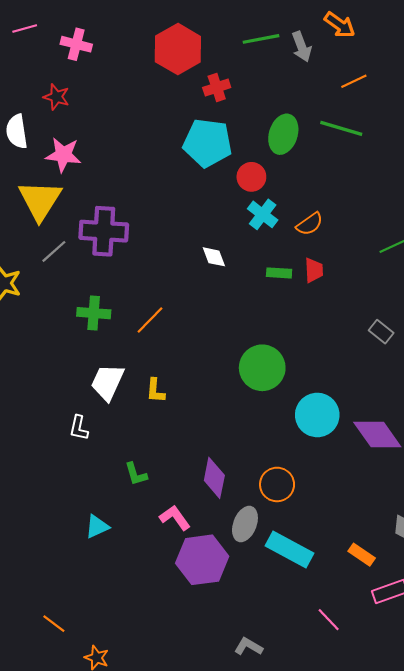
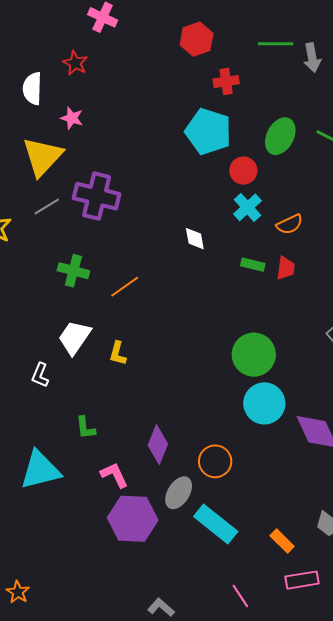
red hexagon: (178, 49) -> (197, 39), size x0.7
pink star: (63, 155) -> (72, 118), size x0.7
green circle: (262, 368) -> (254, 355), moved
cyan triangle: (97, 527) -> (40, 470), size x1.8

